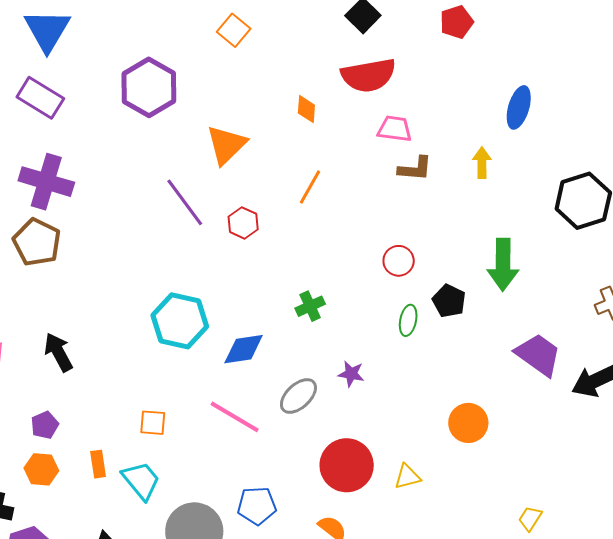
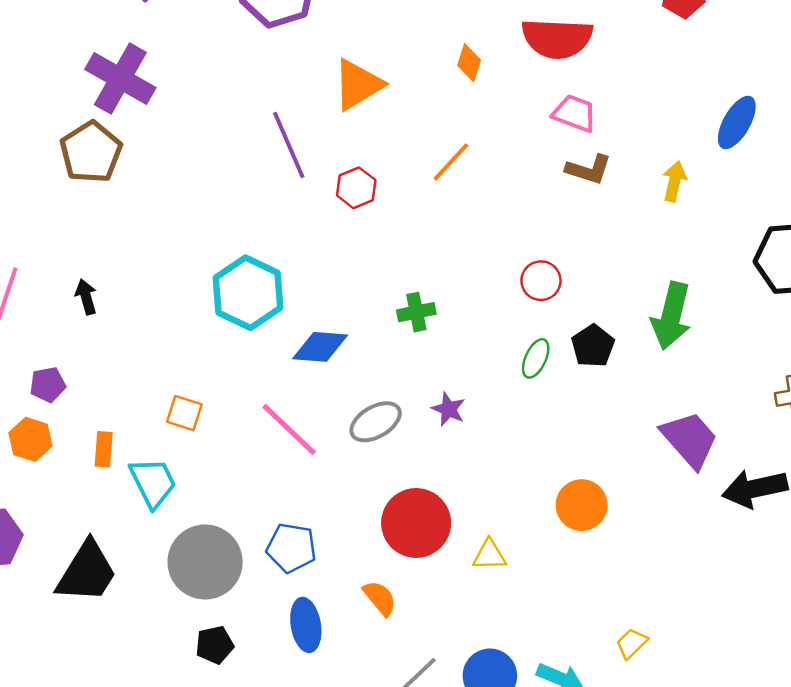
black arrow: (58, 352) -> (86, 297), size x0.7

